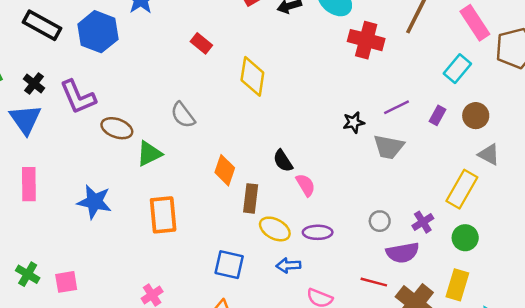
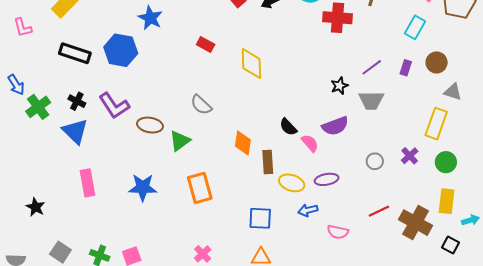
purple semicircle: (403, 253) -> (335, 126), moved
red line: (374, 282) -> (379, 211), turned -30

